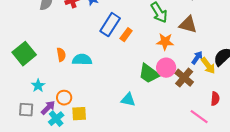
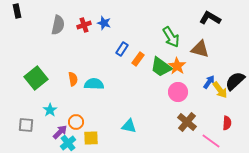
blue rectangle: (110, 25) -> (122, 49), size x0.6
orange star: (165, 42) -> (177, 66), turned 30
green trapezoid: (149, 74) -> (161, 67), moved
brown cross: (184, 78) -> (187, 122), moved
cyan triangle: (128, 100) -> (129, 126), moved
gray square: (26, 110) -> (26, 125), moved

